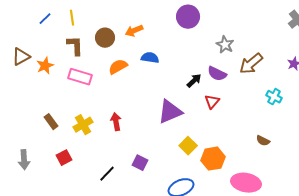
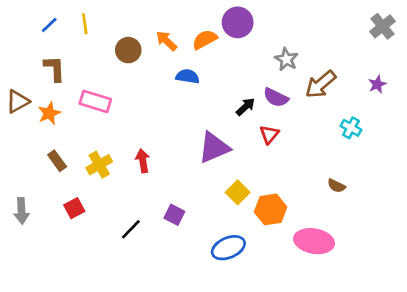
orange arrow: (134, 31) -> (166, 41), turned 66
brown L-shape: (75, 46) -> (54, 69), moved
brown triangle: (21, 57) -> (18, 101), moved
orange star: (45, 66) -> (49, 113), moved
orange semicircle: (118, 67) -> (205, 40), moved

